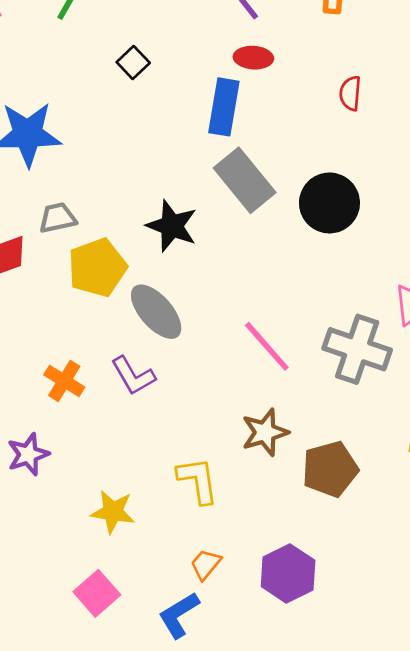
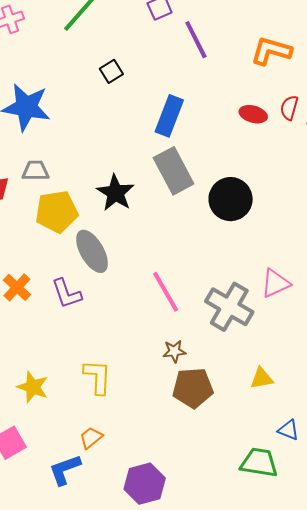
red ellipse: (253, 58) -> (253, 114), moved
red semicircle: (350, 93) -> (289, 108), moved
brown star: (265, 432) -> (174, 351), moved, size x0.7
purple hexagon: (288, 573) -> (145, 484), moved

